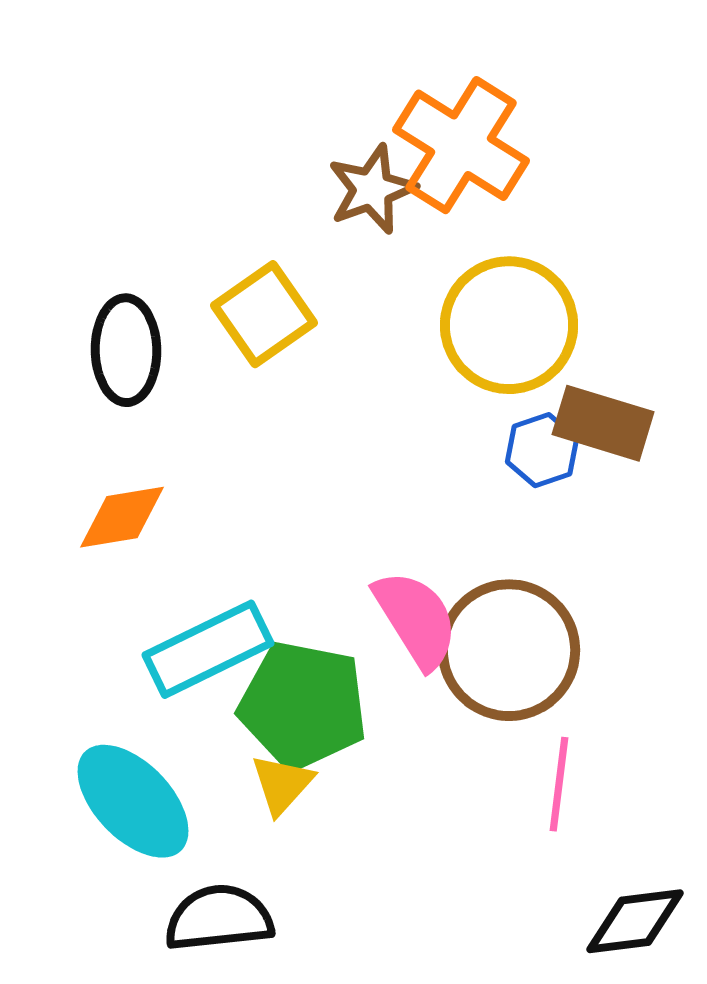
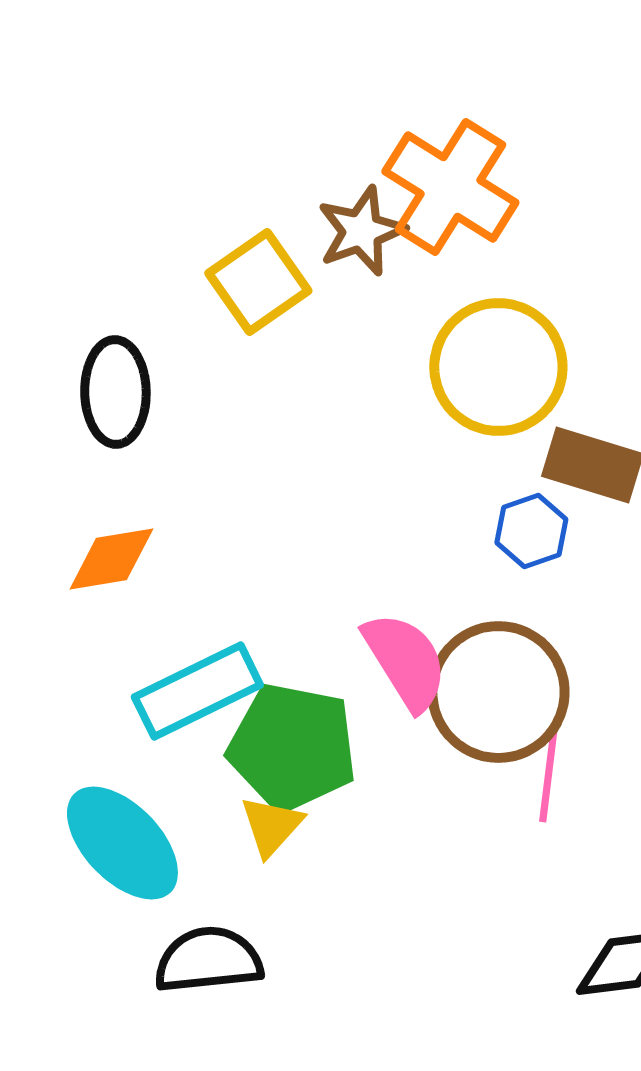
yellow square: (264, 314) -> (258, 282), moved
blue hexagon: (542, 450) -> (531, 531), moved
pink line: (559, 784) -> (548, 775), moved

